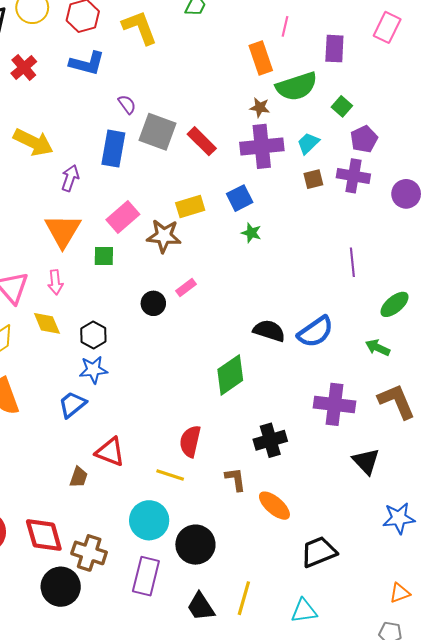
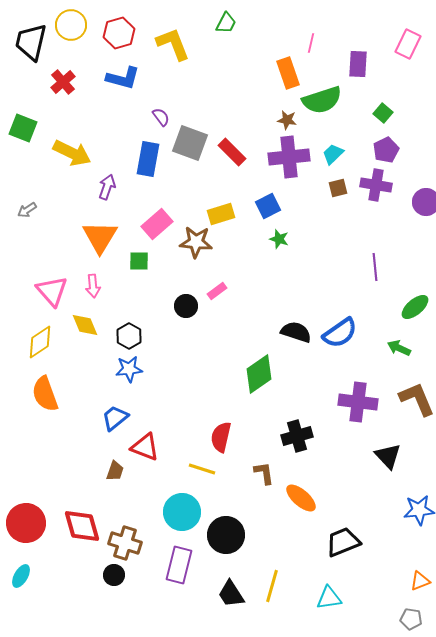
green square: (342, 106) -> (383, 113), moved
blue trapezoid: (72, 404) -> (115, 418), moved
black circle: (61, 587) -> (114, 575), moved, size x0.6

